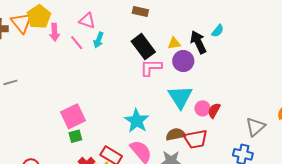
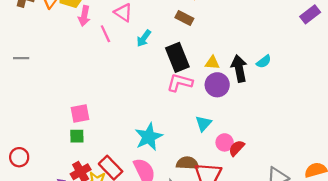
cyan arrow: (99, 40) -> (144, 38), moved
cyan triangle: (180, 97) -> (203, 123), size x0.6
pink square: (73, 116) -> (80, 114), size x0.7

